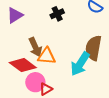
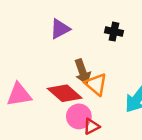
black cross: (57, 14) -> (114, 32), turned 32
orange triangle: (47, 56) -> (96, 84), turned 30

